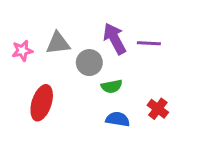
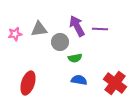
red ellipse: (42, 103) -> (28, 83), moved
red cross: (158, 109) -> (115, 83), moved, size x1.6

